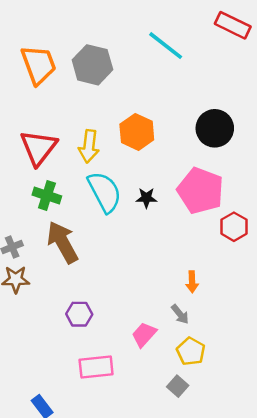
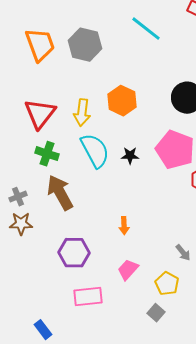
orange arrow: (192, 282) -> (124, 226), moved
purple hexagon: (79, 314) -> (74, 253), size x1.4
gray arrow: (180, 314) -> (183, 253), moved

